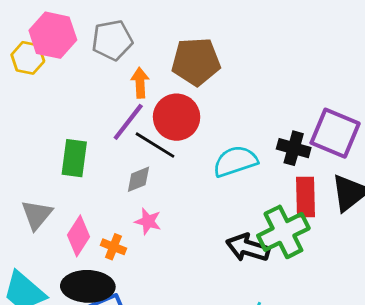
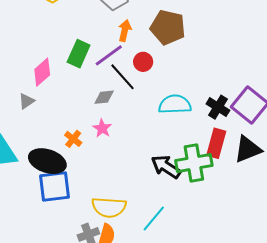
red circle: (177, 117) -> (143, 62), size x0.6
green rectangle: (74, 158) -> (79, 54), moved
gray triangle: (37, 215) -> (27, 101), size x0.7
pink diamond: (79, 236) -> (42, 72), moved

